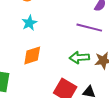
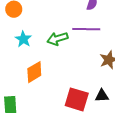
green arrow: (79, 57) -> (57, 39), moved

